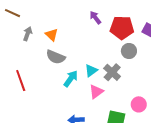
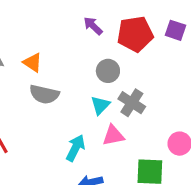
gray circle: (129, 51) -> (108, 71), moved
cyan arrow: (71, 79) -> (75, 148), moved
pink triangle: (96, 92) -> (113, 135), turned 35

